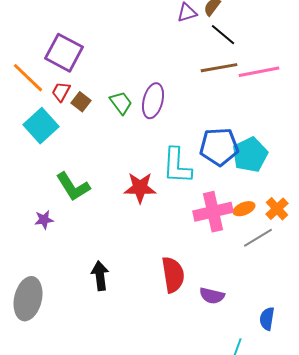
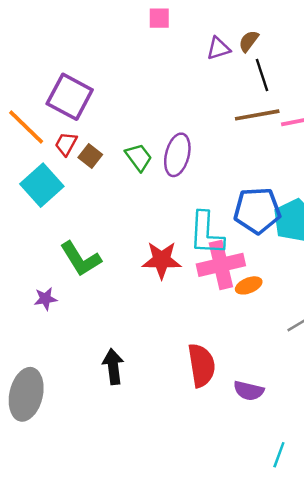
black line: (223, 35) -> (262, 75), turned 32
orange ellipse: (244, 209) -> (249, 285), moved
pink cross: (213, 212) -> (221, 265), moved

